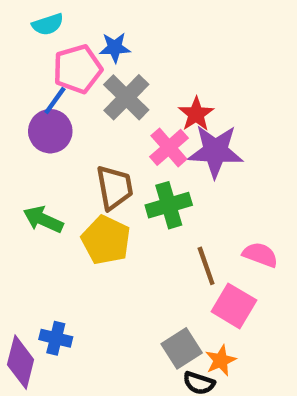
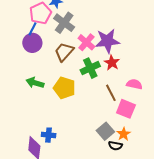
red star: (196, 114) -> (112, 63), moved
brown trapezoid: (115, 187) -> (64, 52), moved, turned -120

